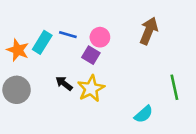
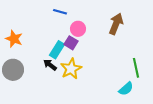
blue line: (68, 35) -> (60, 12), moved
cyan rectangle: (42, 42) -> (57, 50), moved
cyan semicircle: (144, 114) -> (126, 89), moved

